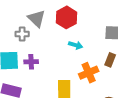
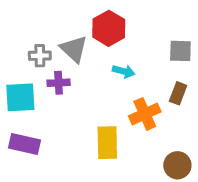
gray triangle: (37, 19) -> (74, 49), moved
purple cross: (31, 62) -> (59, 83), moved

